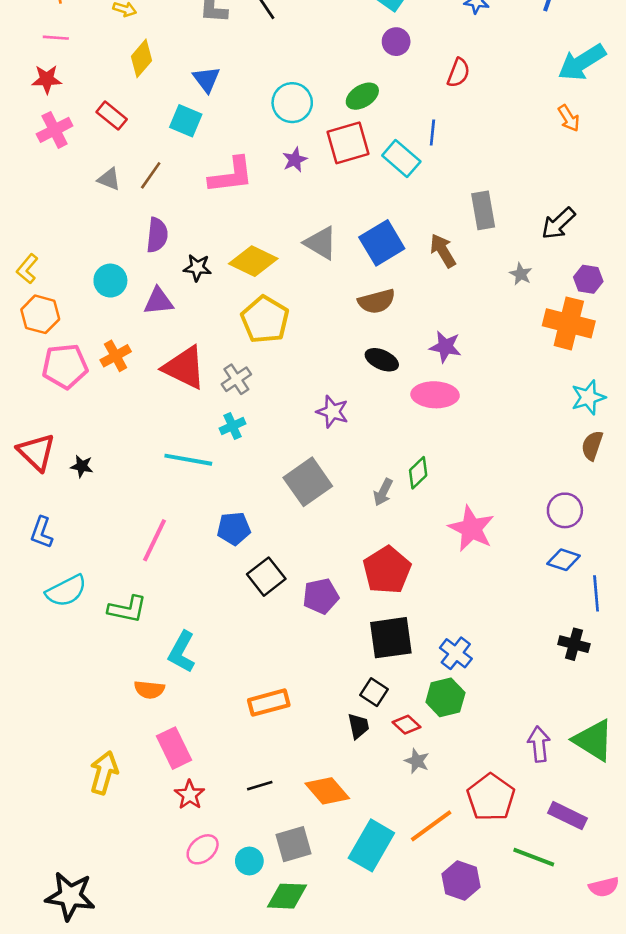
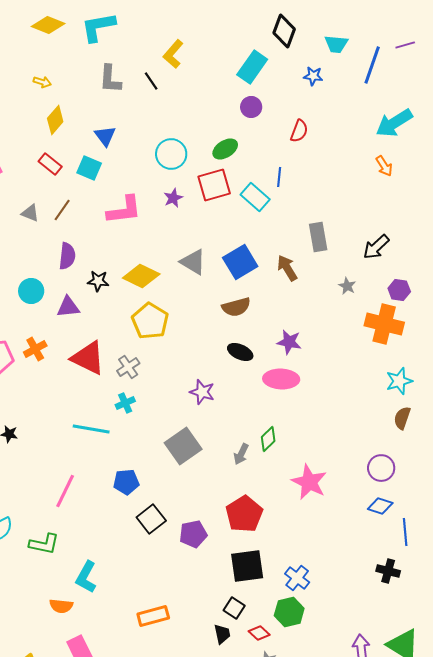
red rectangle: (112, 116) -> (50, 164), moved

